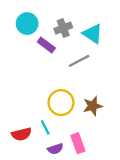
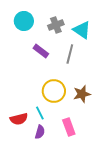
purple rectangle: (46, 45) -> (41, 51), moved
gray line: (79, 61) -> (70, 54), turned -48
purple semicircle: (55, 149) -> (40, 132), moved, turned -56

